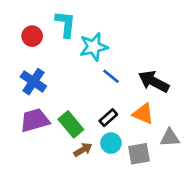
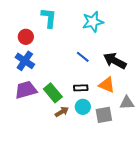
red circle: (32, 36) -> (26, 37), moved
cyan star: (94, 47) -> (93, 22), moved
black rectangle: (108, 118) -> (81, 88), turned 40

